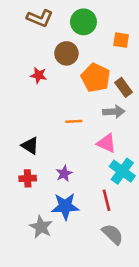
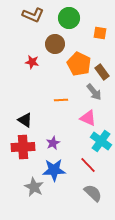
gray arrow: (114, 112) -> (94, 92), turned 54
red cross: (28, 178) -> (23, 147), size x1.6
red line: (107, 200) -> (88, 165), turned -30

